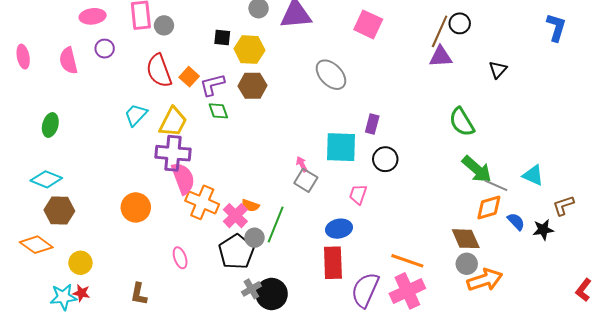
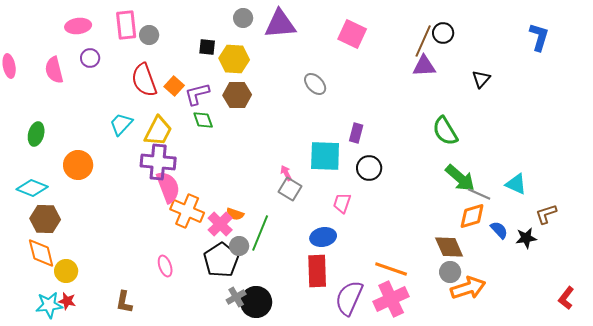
gray ellipse: (331, 75) -> (315, 84), size x0.7
orange circle: (136, 207) -> (78, 165), moved
orange diamond: (36, 245) -> (41, 253), moved, turned 40

